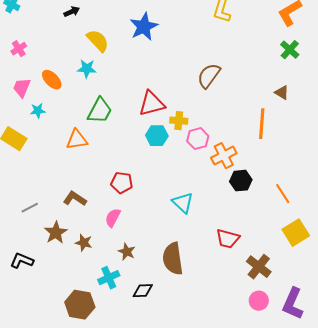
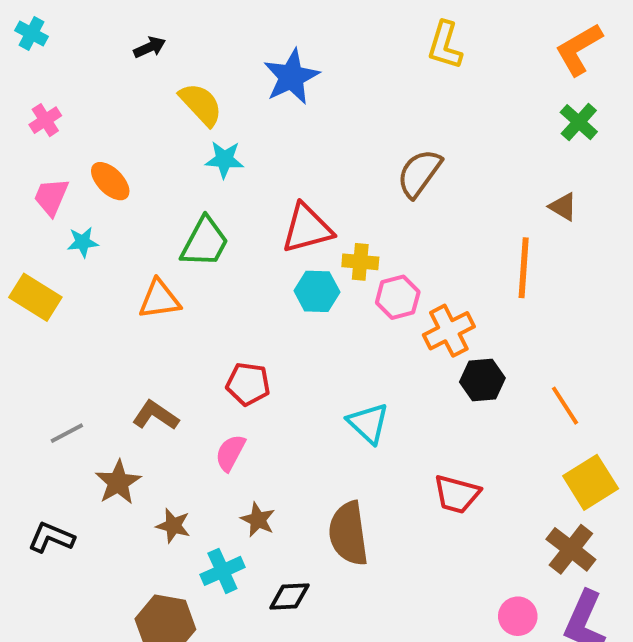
cyan star: (87, 69) -> (224, 159), moved
brown star: (84, 243) -> (173, 526), moved
brown cross: (259, 267) -> (571, 549), moved

